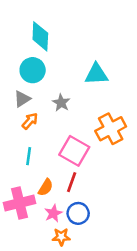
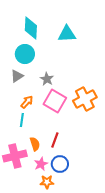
cyan triangle: (96, 74) -> (67, 34), moved
orange arrow: (30, 121) -> (27, 102), moved
pink square: (74, 151) -> (55, 101), moved
orange semicircle: (46, 187) -> (35, 144), turned -48

